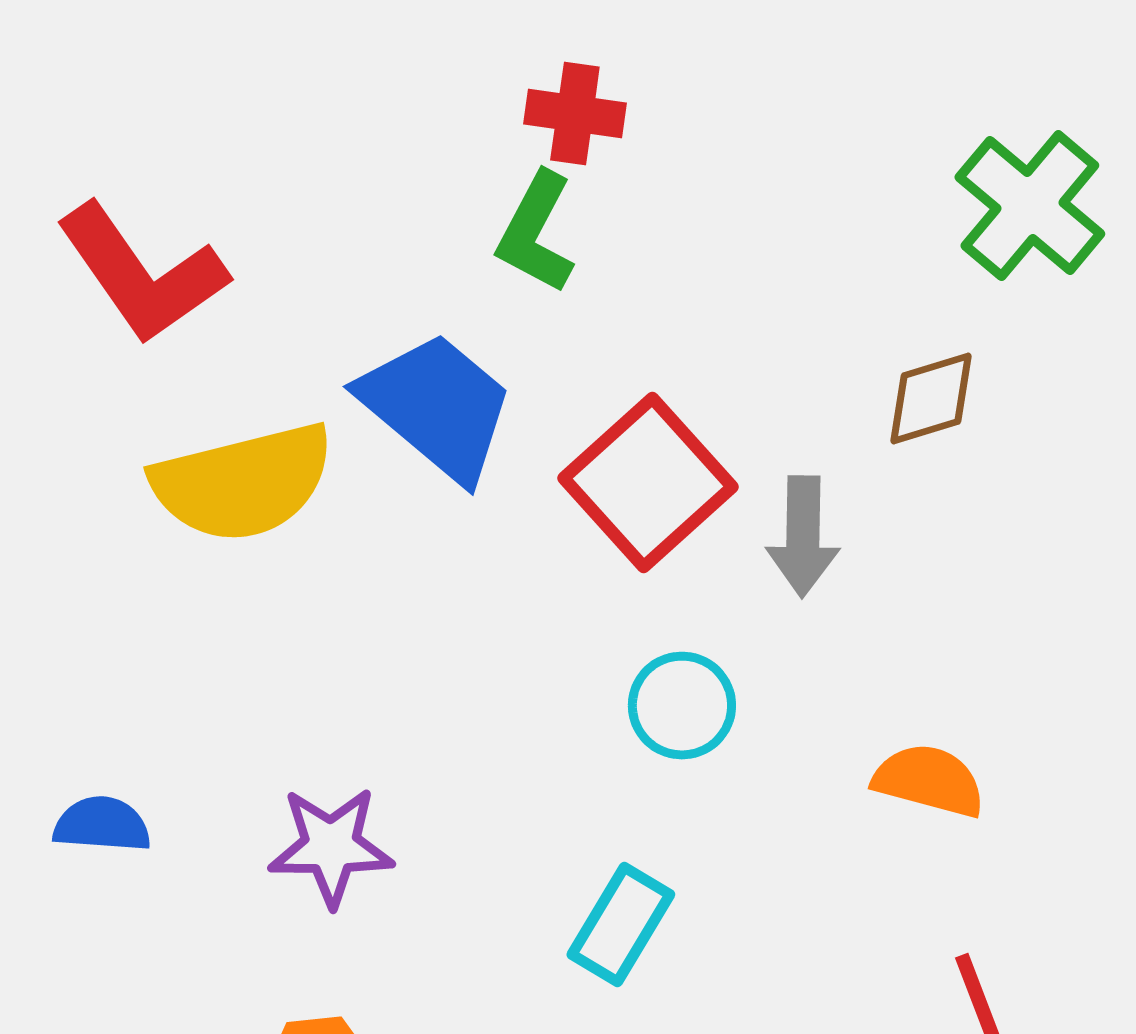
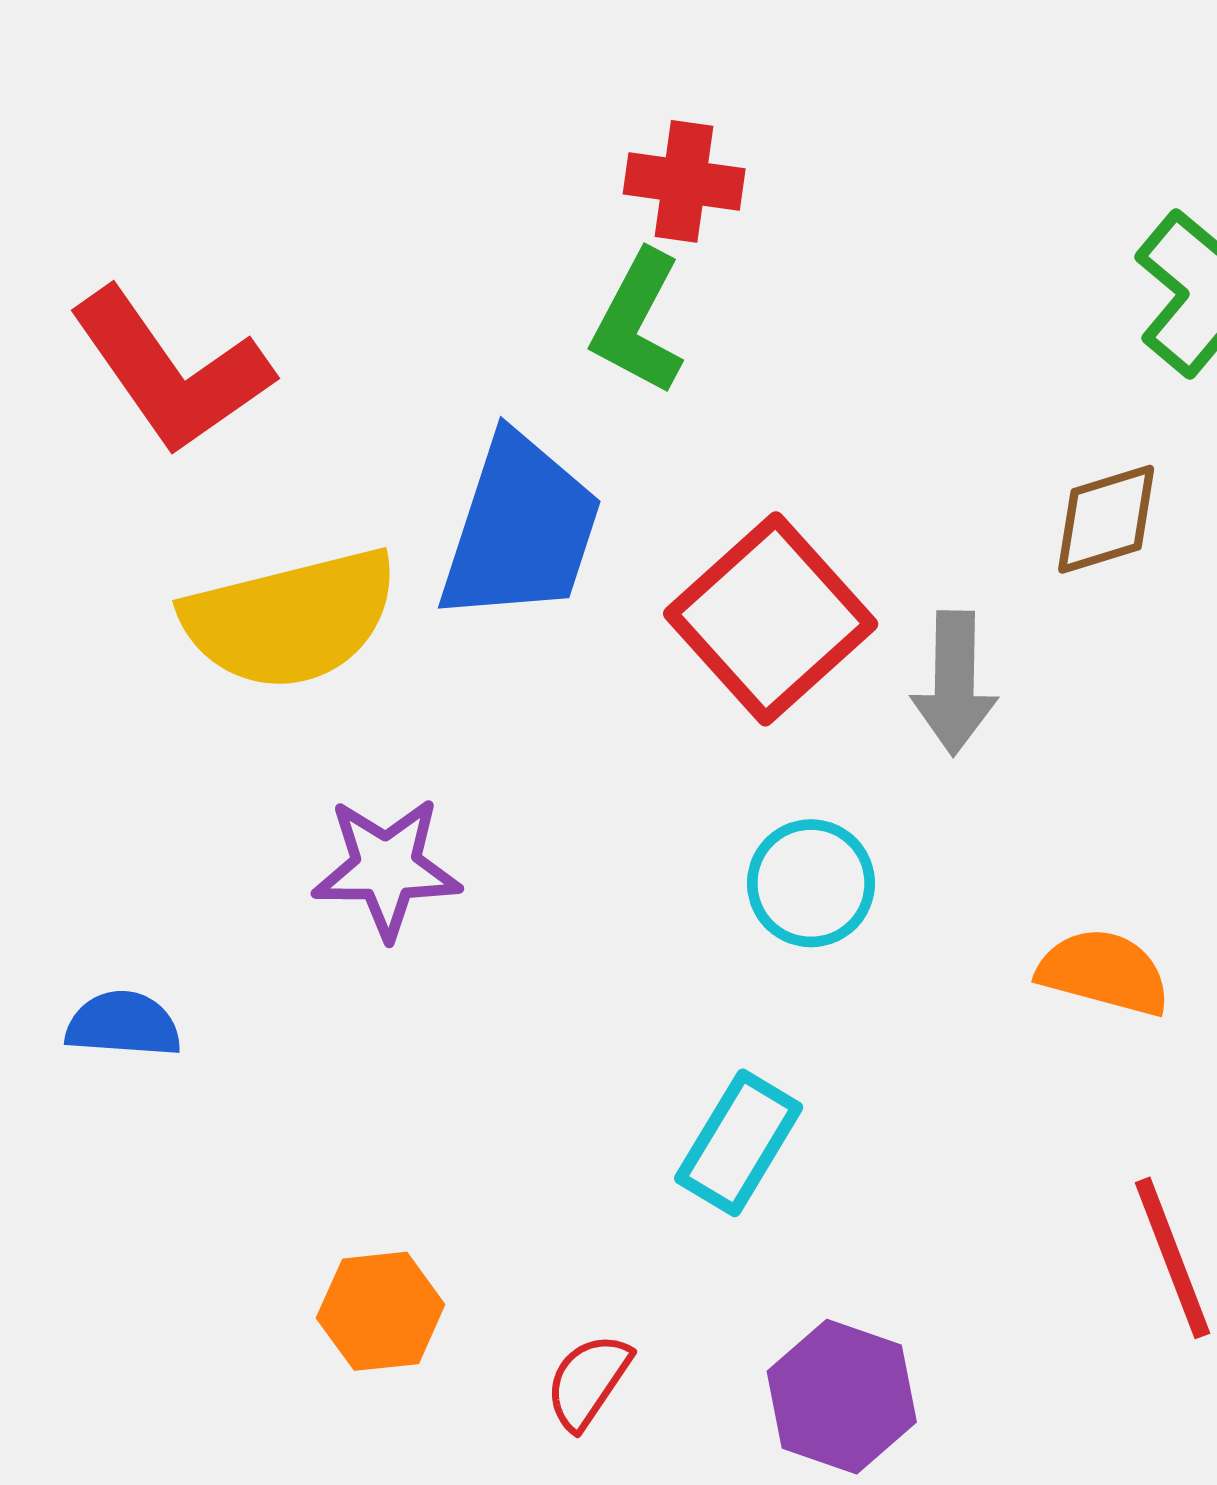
blue trapezoid: (437, 406) -> (520, 529), turned 68
purple star: (331, 846) -> (387, 868), moved

